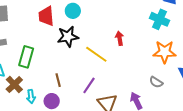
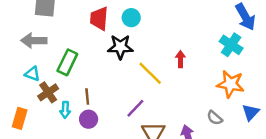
brown line: (58, 80) -> (87, 97), moved

